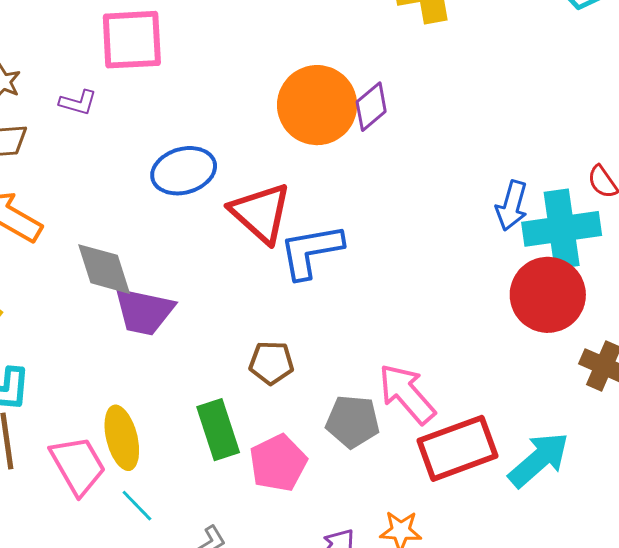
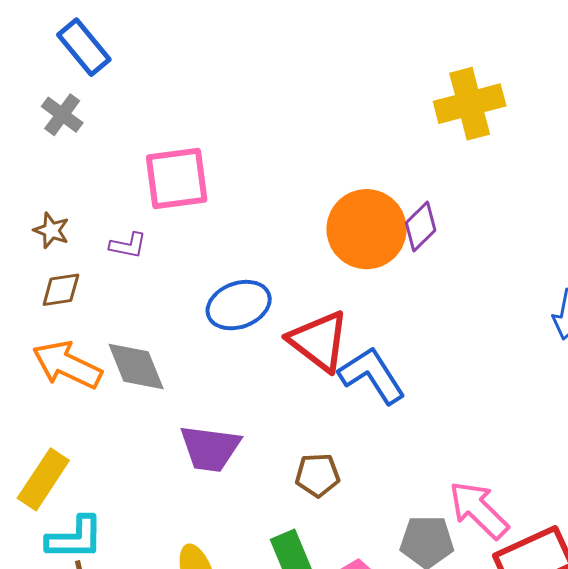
blue L-shape: (311, 251) -> (372, 375), turned 72
gray diamond: (104, 269) -> (136, 367), moved
brown pentagon: (271, 363) -> (317, 475), moved

